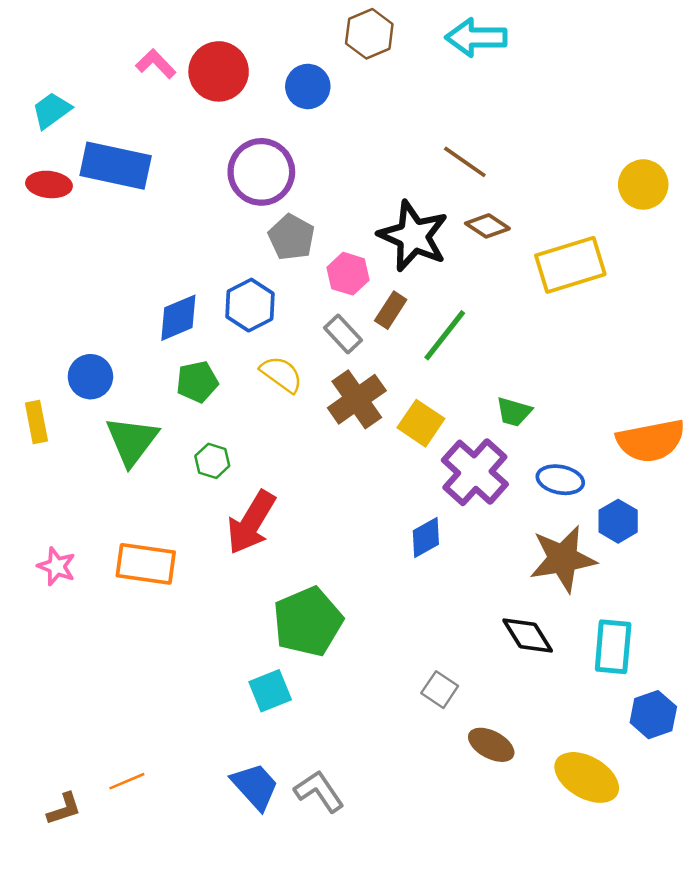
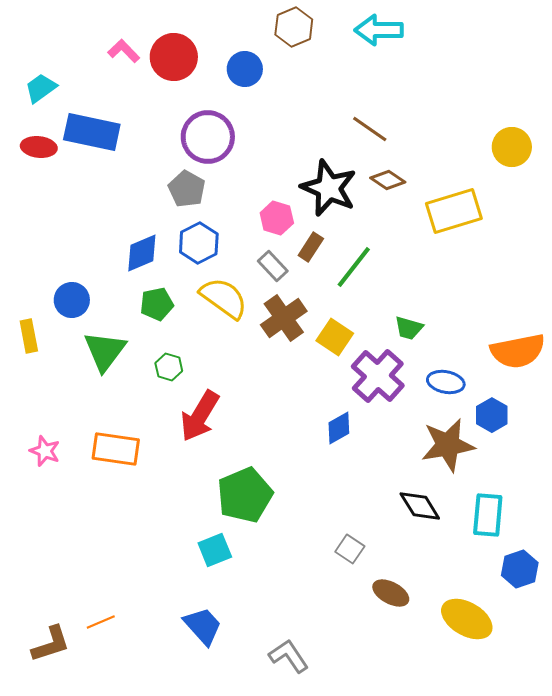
gray pentagon: (291, 237) -> (187, 189), moved
yellow semicircle: (281, 374) -> (224, 298), size x1.4
gray L-shape: (319, 791) -> (289, 656), moved
brown L-shape: (64, 809) -> (51, 644), size x1.4

